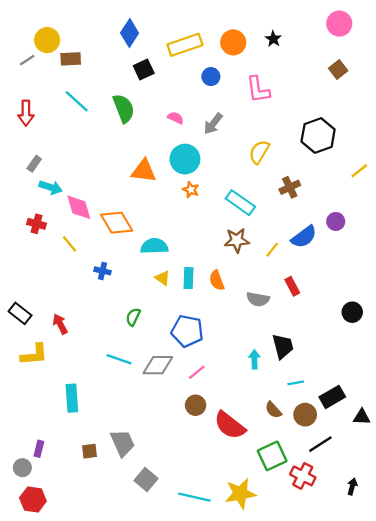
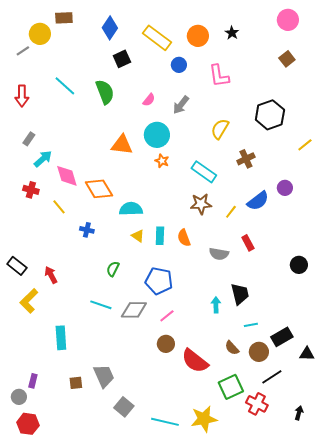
yellow rectangle: (185, 45) -> (157, 38), turned 56
brown rectangle: (71, 59) -> (64, 18), moved
pink semicircle: (176, 118) -> (149, 100), turned 104
cyan arrow: (51, 187) -> (43, 159), turned -60
yellow L-shape: (34, 355) -> (29, 301), turned 140

